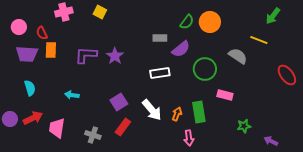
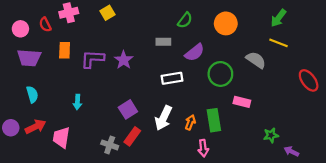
yellow square: (100, 12) -> (108, 13), turned 32
green arrow: (273, 16) -> (278, 18), moved
green semicircle: (187, 22) -> (185, 20), moved
red semicircle: (42, 33) -> (45, 25), moved
gray rectangle: (160, 38) -> (163, 42), moved
orange rectangle: (51, 50) -> (65, 50), moved
cyan arrow: (72, 95) -> (77, 102), turned -96
white arrow: (152, 110) -> (163, 118), turned 65
green star: (244, 126) -> (271, 135), moved
gray cross: (93, 135) -> (110, 145), moved

